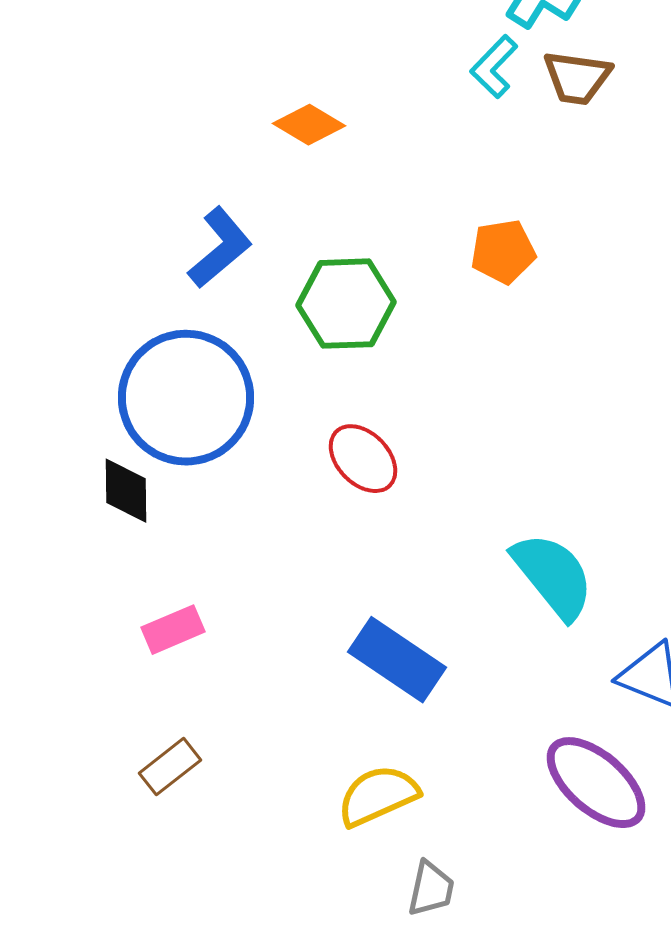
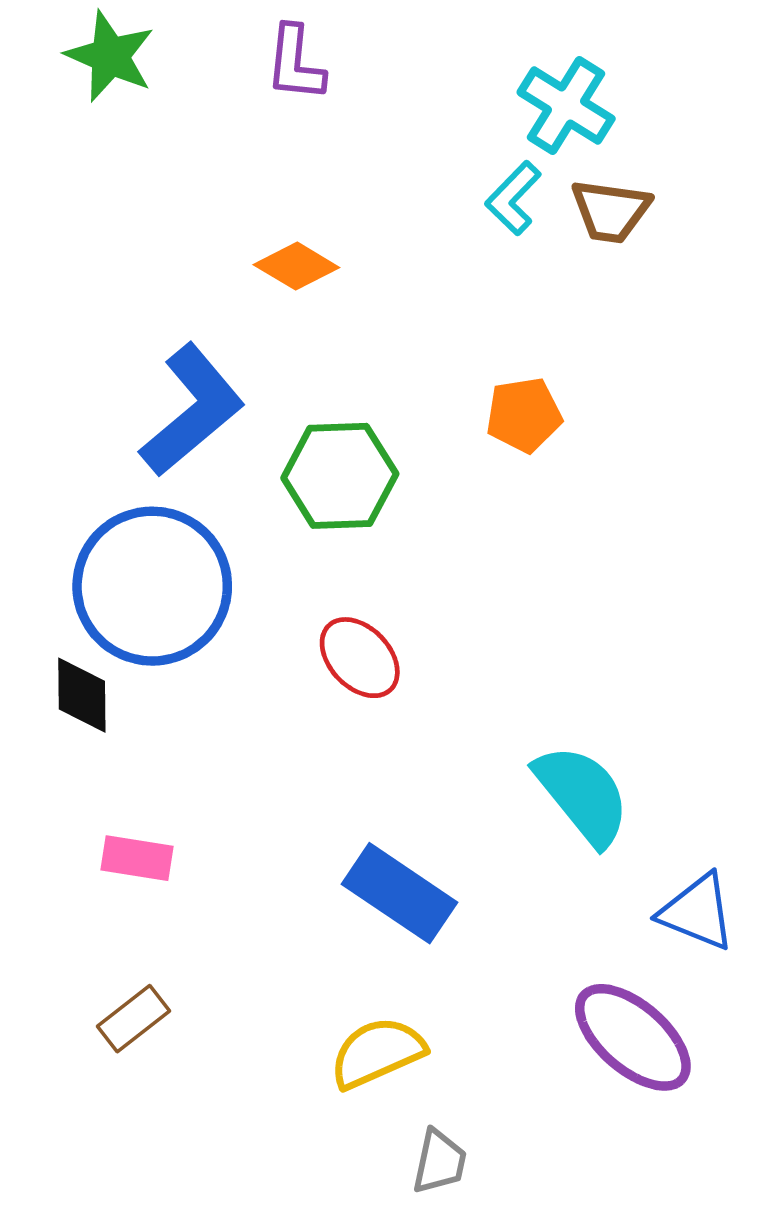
blue L-shape: (220, 248) -> (192, 410), size x1.4
pink rectangle: (173, 630) -> (137, 858), turned 32

